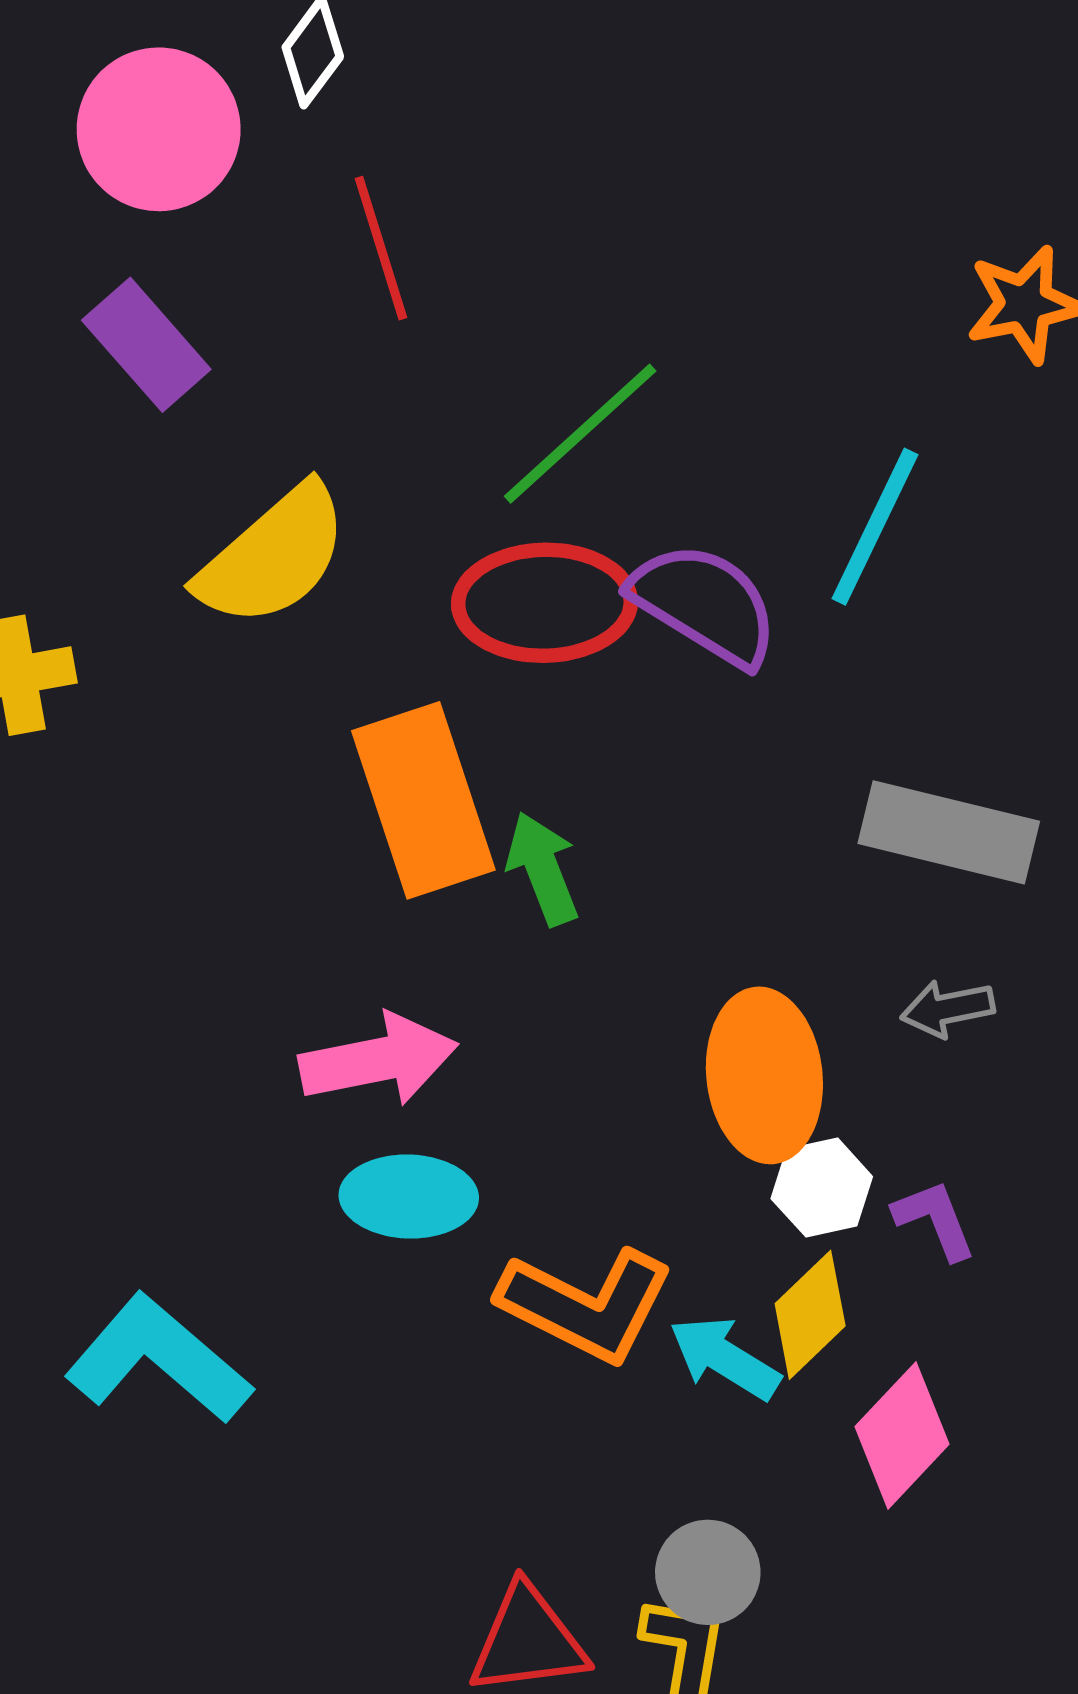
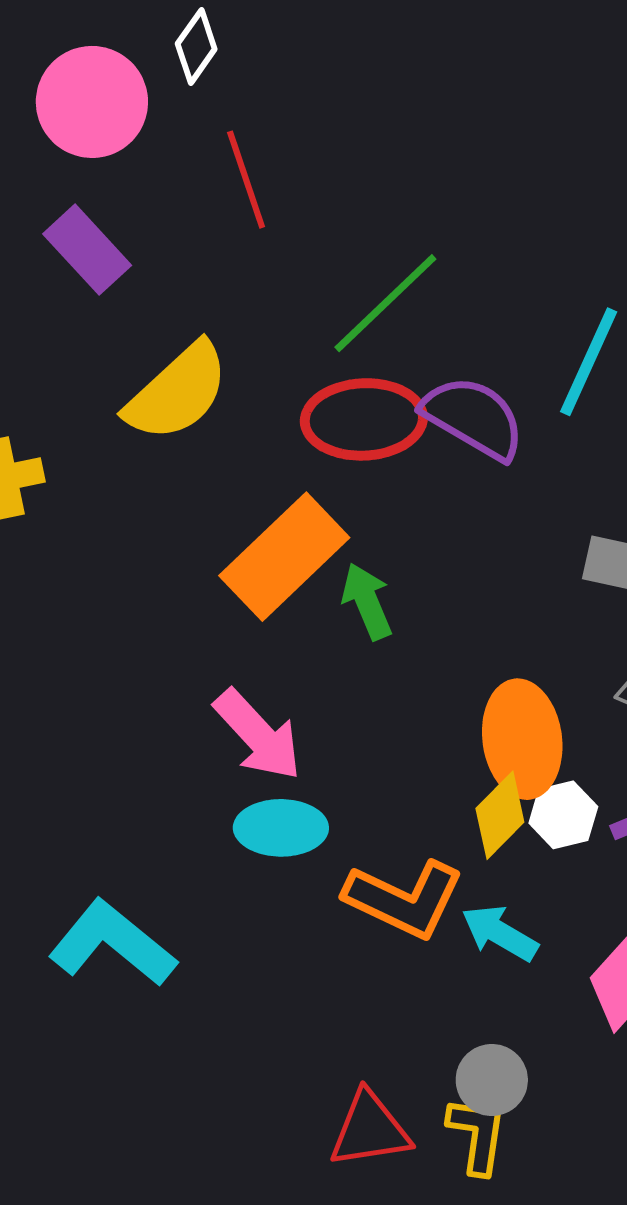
orange rectangle: (423, 800) -> (284, 557), turned 66
pink arrow: (378, 1060) -> (258, 735), turned 60
yellow diamond: (810, 1315) -> (500, 815), moved

